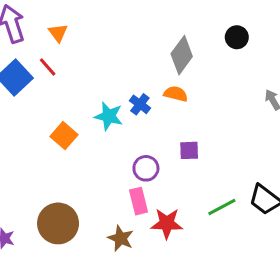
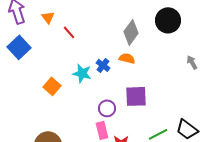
black circle: (237, 37) -> (168, 20), size x1.6
red line: (48, 67) -> (69, 32), moved
purple square: (189, 150) -> (136, 96), size x1.6

